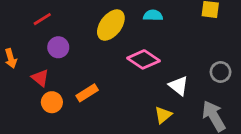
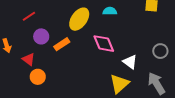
pink diamond: (143, 59) -> (104, 44), turned 35
orange rectangle: (87, 93) -> (62, 44), moved
yellow triangle: (163, 115) -> (119, 84), size x1.5

